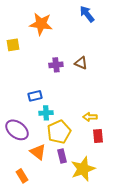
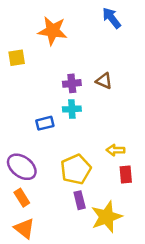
cyan cross: (46, 113) -> (72, 109), moved
orange triangle: (38, 152) -> (24, 228), moved
orange rectangle: (22, 176) -> (22, 198), moved

